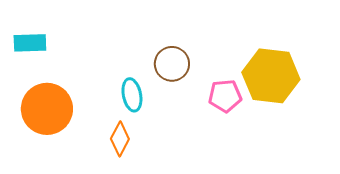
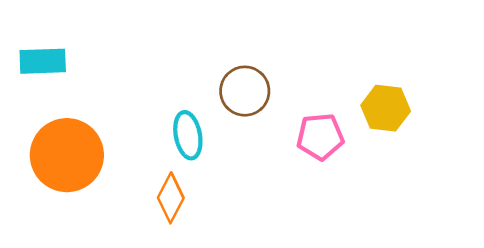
yellow hexagon: (271, 76) -> (386, 108), size x0.6

